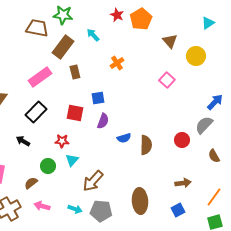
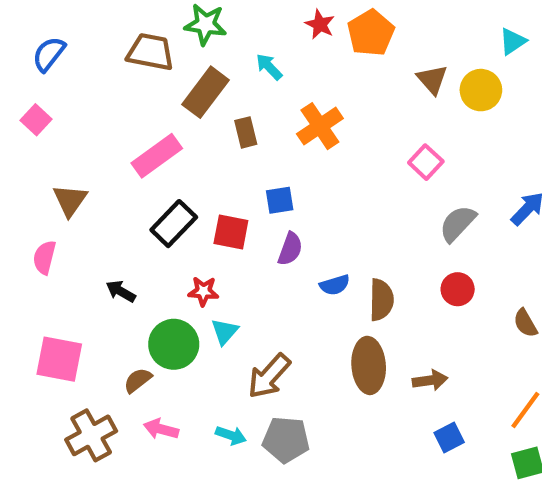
yellow circle: (196, 56) -> (481, 90), moved
orange cross: (117, 63) -> (320, 126), size x1.5
brown rectangle: (75, 72) -> (246, 132), moved
black rectangle: (36, 112) -> (174, 224), moved
gray semicircle: (204, 125) -> (458, 224), moved
green circle: (48, 166) -> (174, 344), size x1.5
brown arrow: (183, 183) -> (430, 380), moved
brown ellipse: (140, 201) -> (369, 365), moved

